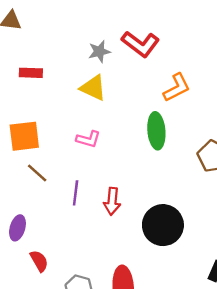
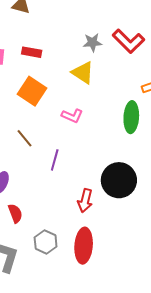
orange square: (24, 136) -> (32, 91), moved, turned 32
red arrow: (112, 201) -> (85, 201), moved
black circle: (163, 225) -> (119, 180), moved

